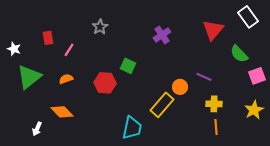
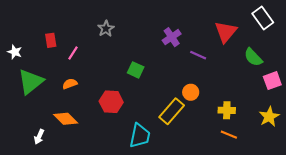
purple line: (204, 77) -> (198, 55), moved
red hexagon: (105, 83) -> (111, 102), moved
orange line: (216, 127) -> (229, 135), turned -63

